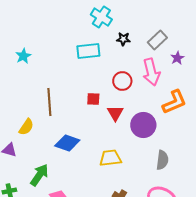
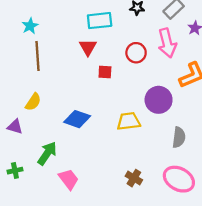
brown line: (49, 102) -> (37, 56), moved
red triangle: (115, 113) -> (88, 47), moved
yellow trapezoid: (110, 158) -> (129, 121), moved

